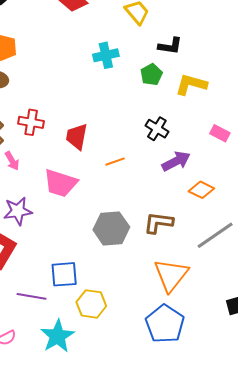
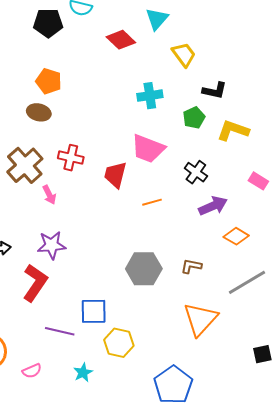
pink trapezoid: (60, 183) -> (148, 149), moved
brown L-shape: (158, 223) -> (191, 266), size x0.7
blue pentagon: (165, 324) -> (173, 385), moved
cyan star: (57, 336) -> (83, 373), size x0.6

